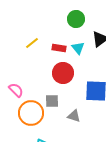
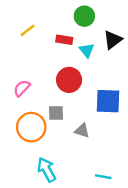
yellow line: (32, 43) -> (28, 30), moved
red rectangle: (59, 48) -> (64, 40), moved
pink semicircle: (16, 90) -> (22, 88), moved, turned -91

